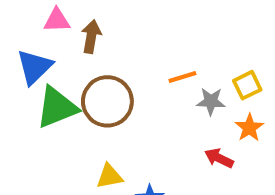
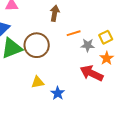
brown arrow: (91, 36) -> (55, 13), moved
red arrow: (219, 158) -> (92, 73), size x1.6

